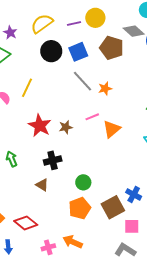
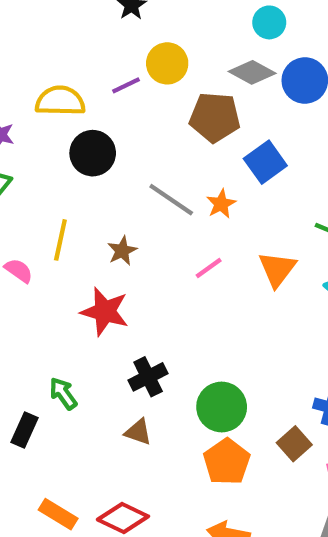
yellow semicircle: (42, 24) -> (60, 101), turned 50
blue square: (78, 52) -> (265, 162), moved
brown star: (66, 127) -> (122, 251), moved
orange triangle: (112, 129) -> (277, 269), moved
green circle: (83, 182) -> (222, 407), size x1.5
brown square: (113, 207) -> (294, 444), size x0.7

